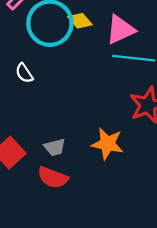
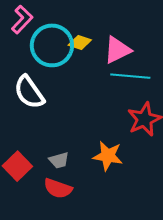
yellow diamond: (80, 21) -> (80, 43), turned -30
white semicircle: (24, 73) -> (29, 92), size x1.8

